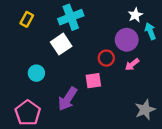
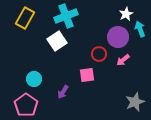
yellow rectangle: (27, 19) -> (25, 18), size x1.5
cyan circle: (36, 73) -> (34, 79), moved
purple arrow: (68, 99) -> (63, 92), size x0.6

